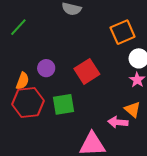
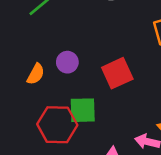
red hexagon: (28, 102) -> (57, 125), moved

